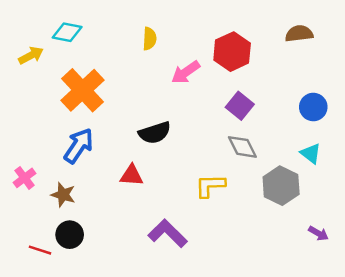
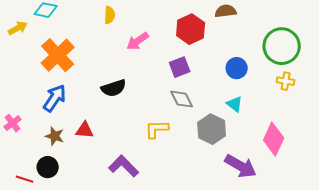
red hexagon: (232, 52) -> (191, 29), moved
purple square: (240, 106) -> (180, 67), turned 30
red triangle: (132, 175) -> (85, 130), moved
brown star: (63, 195) -> (55, 136), moved
purple arrow: (318, 233) -> (241, 166), size x2.0

